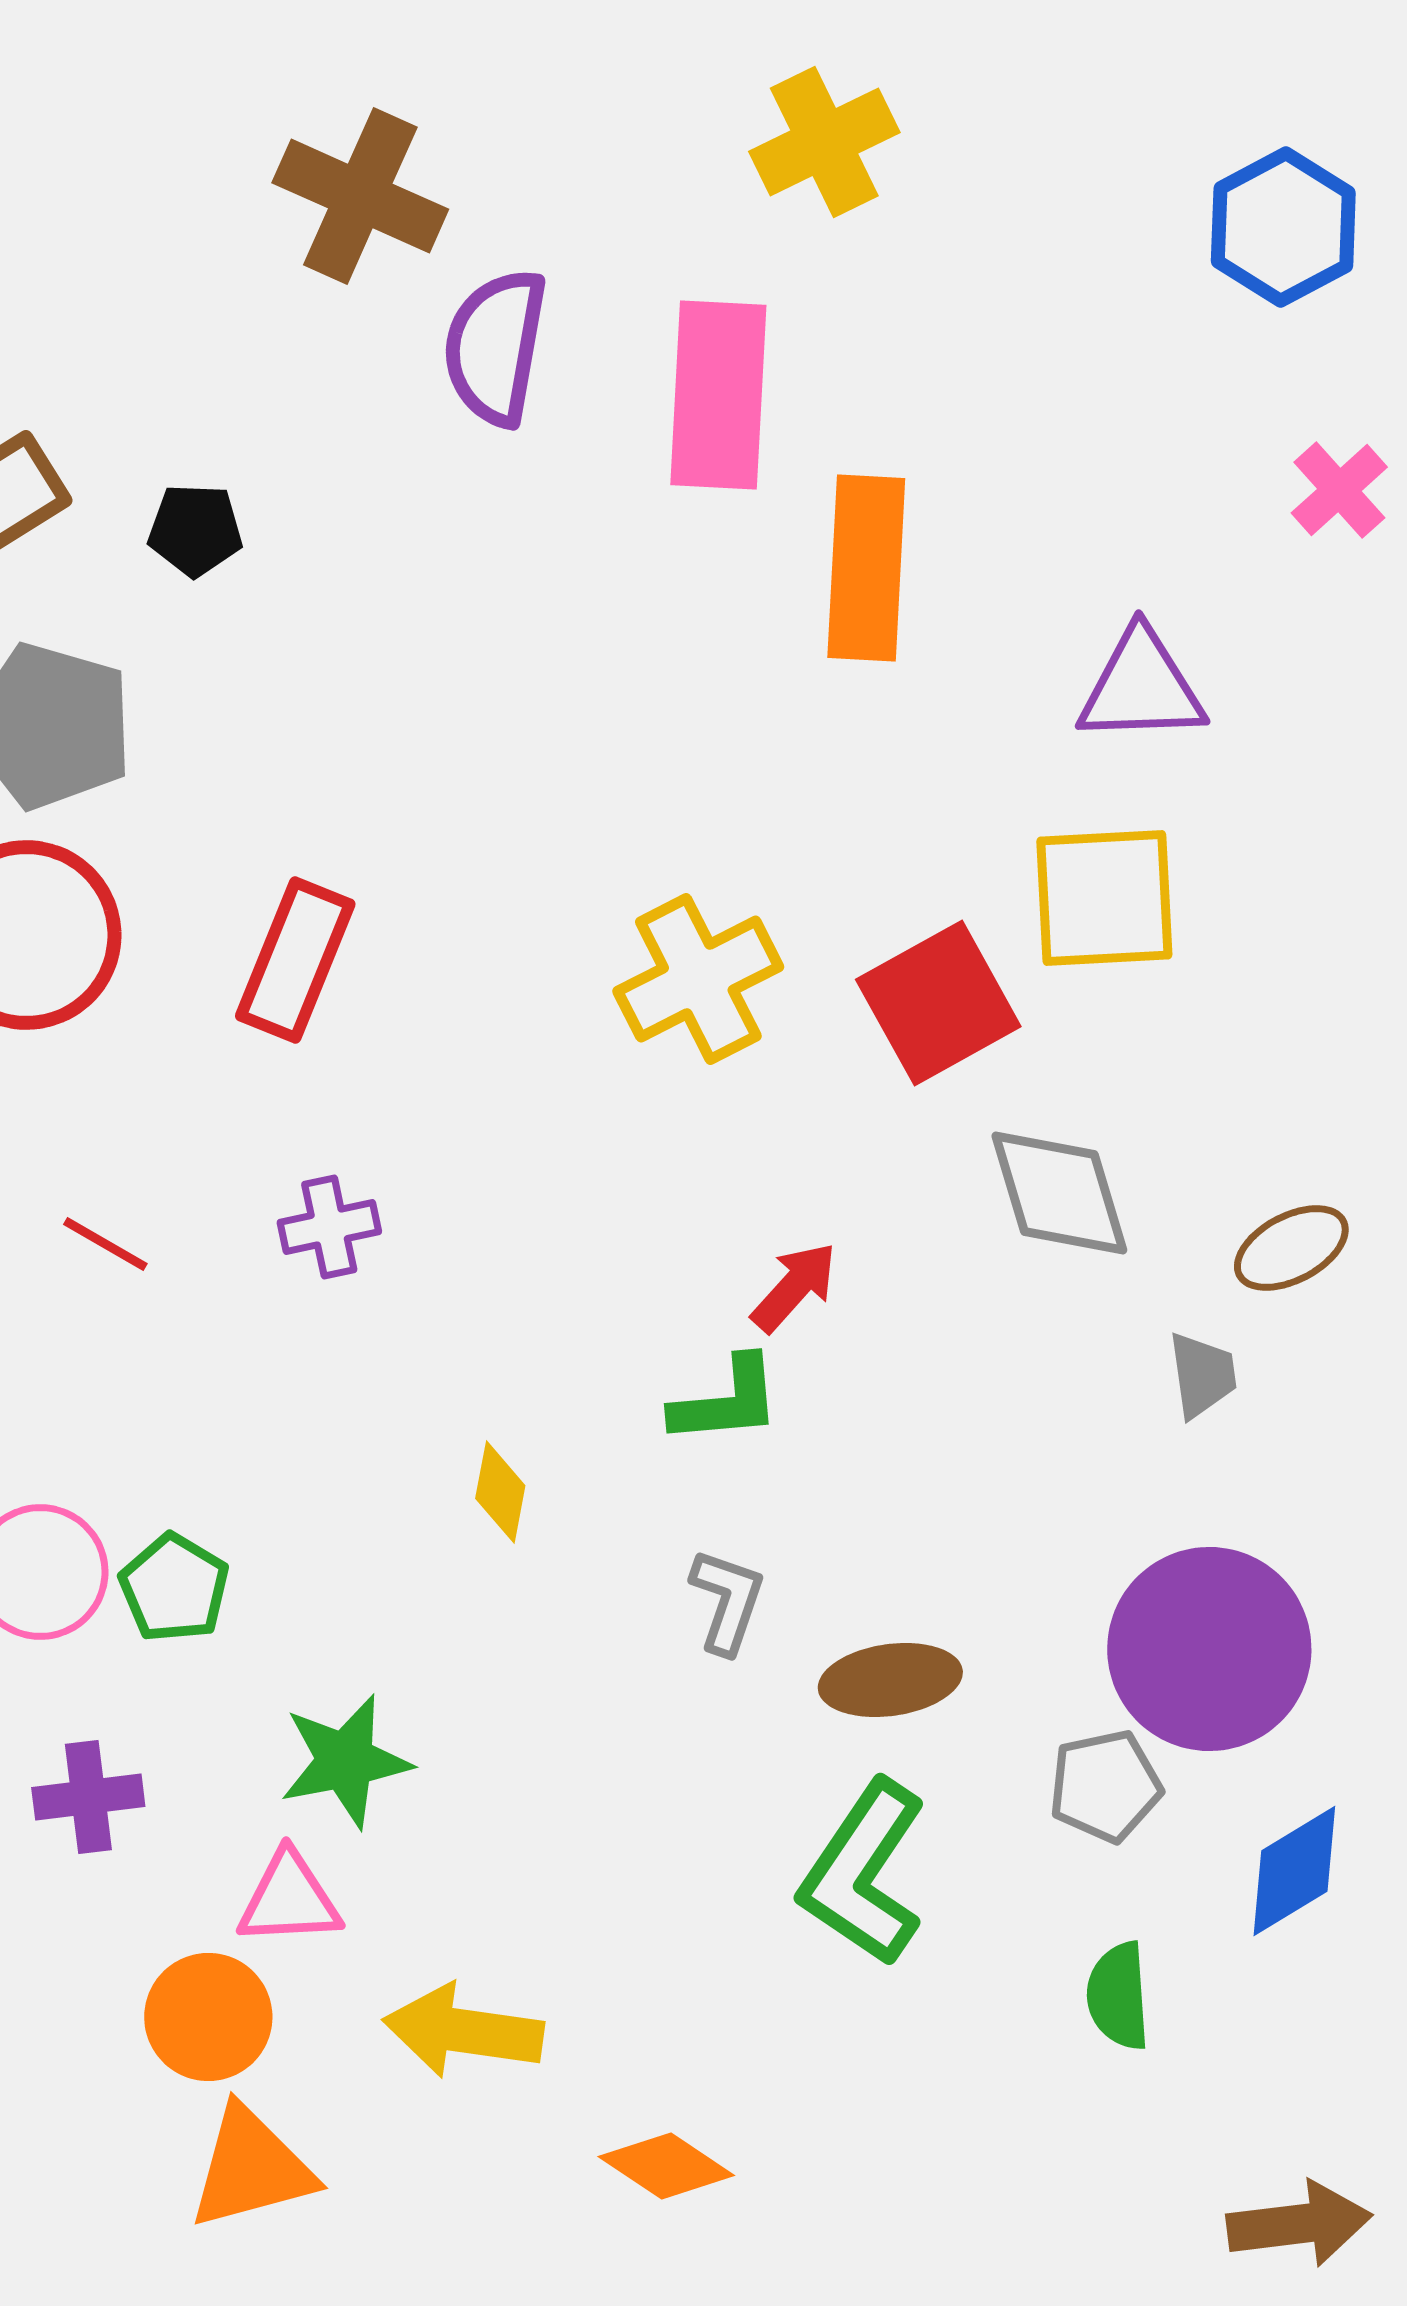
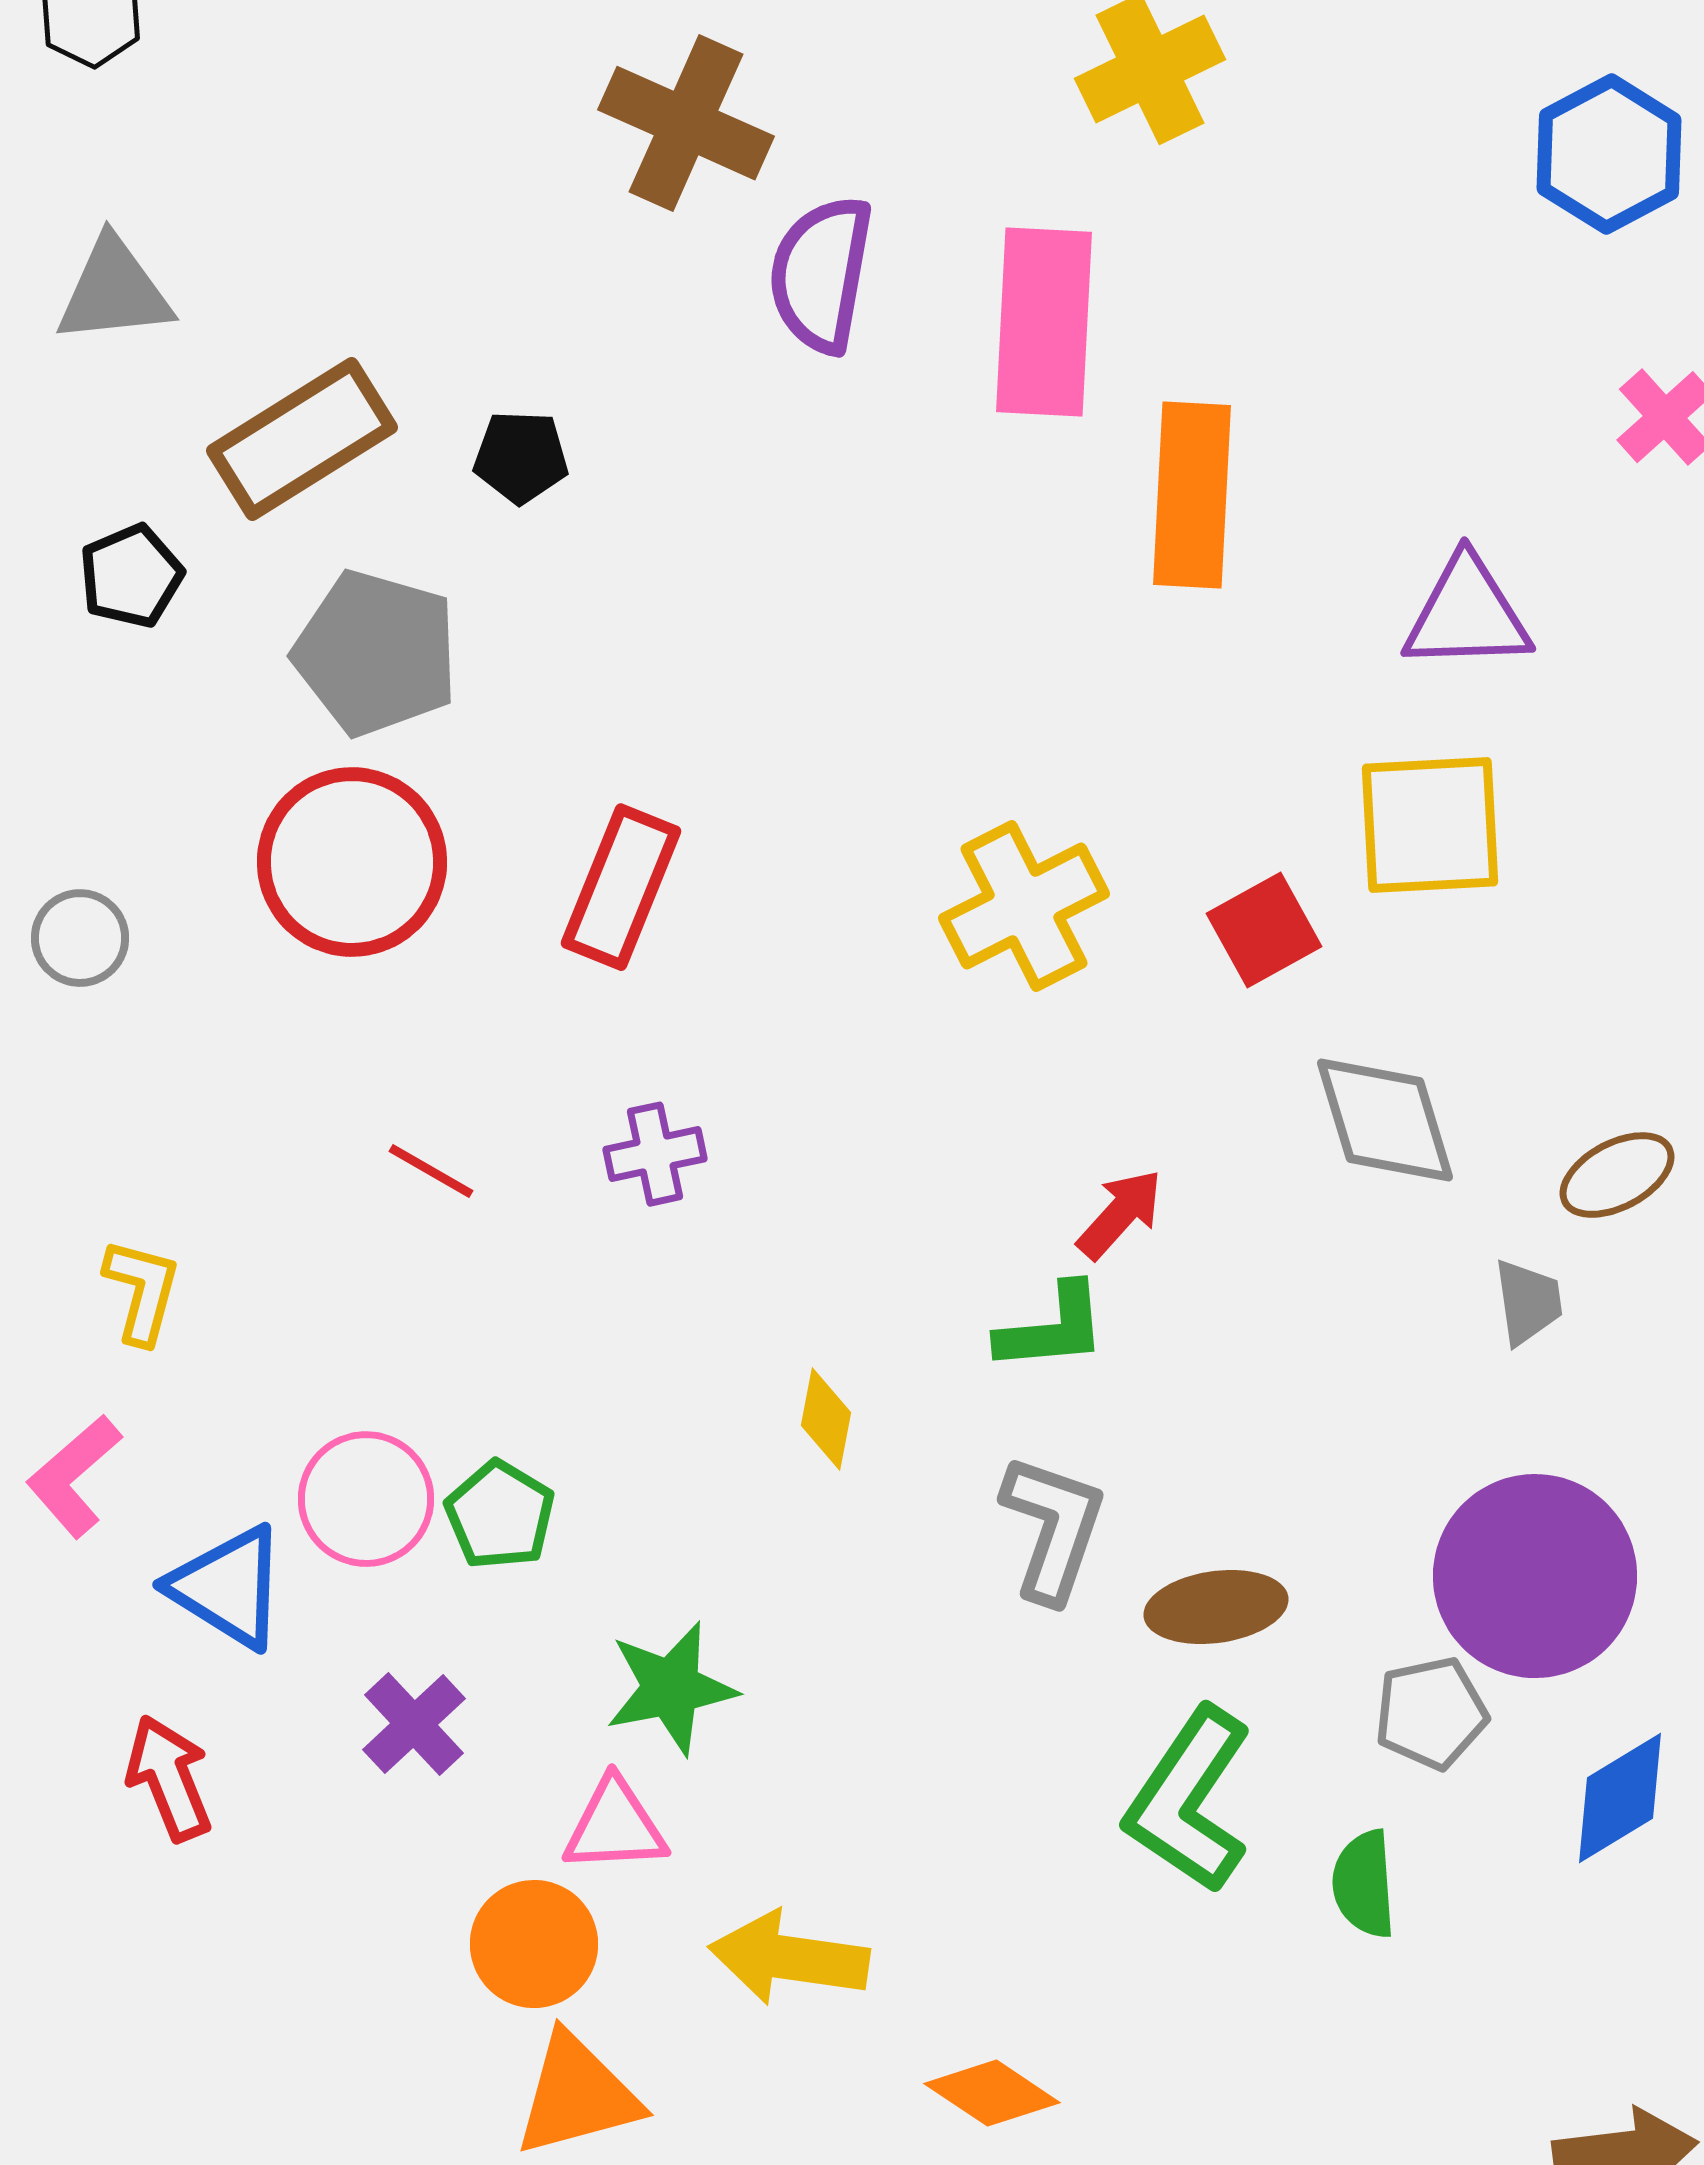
red square: (938, 1003) -> (1264, 930), size x0.7
gray L-shape: (727, 1601) -> (1053, 1528), size x1.4
purple cross: (88, 1797) -> (414, 1724), turned -36
green semicircle: (1118, 1996) -> (1364, 1884), moved

